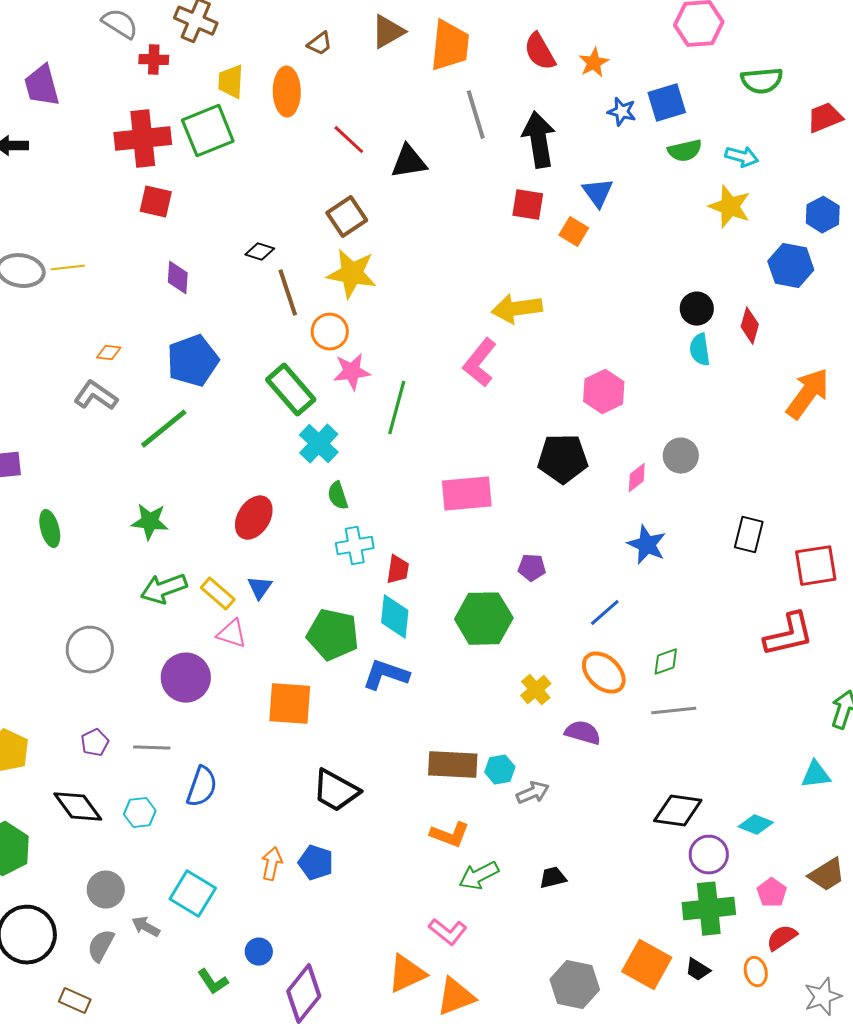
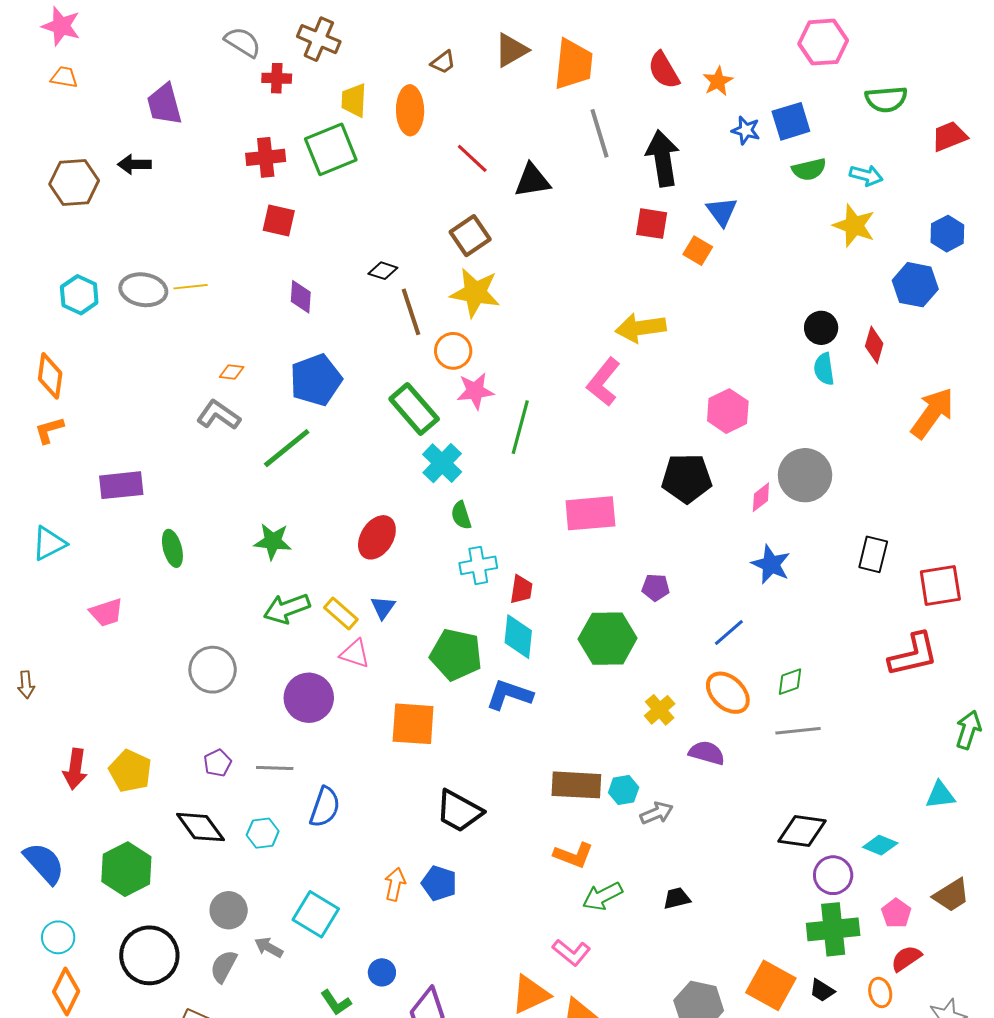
red cross: (143, 139) -> (266, 157), size x0.7
gray circle: (681, 456) -> (805, 475), size x1.5

